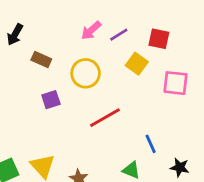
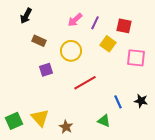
black arrow: (15, 35) -> (26, 16), moved
purple line: (119, 35) -> (95, 23), turned -32
black star: (180, 167) -> (141, 101), moved

